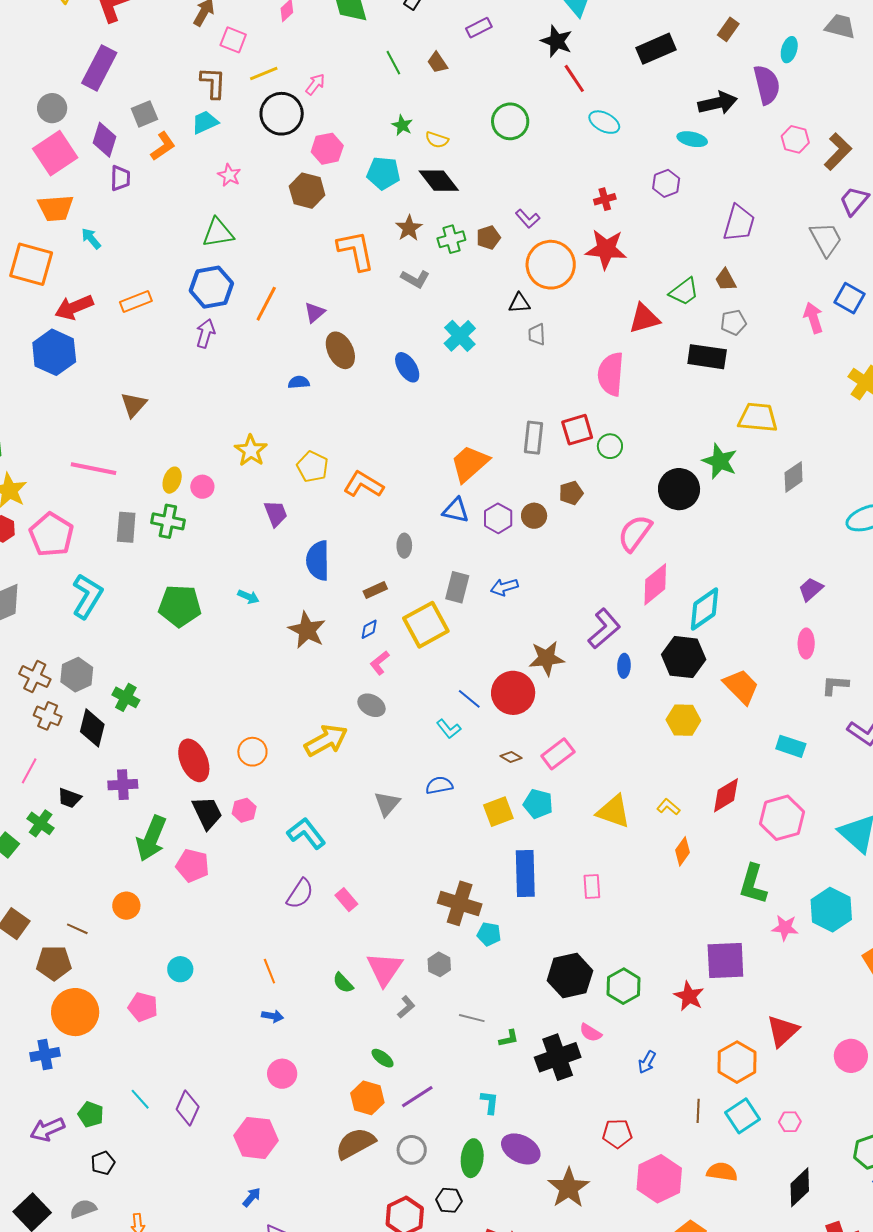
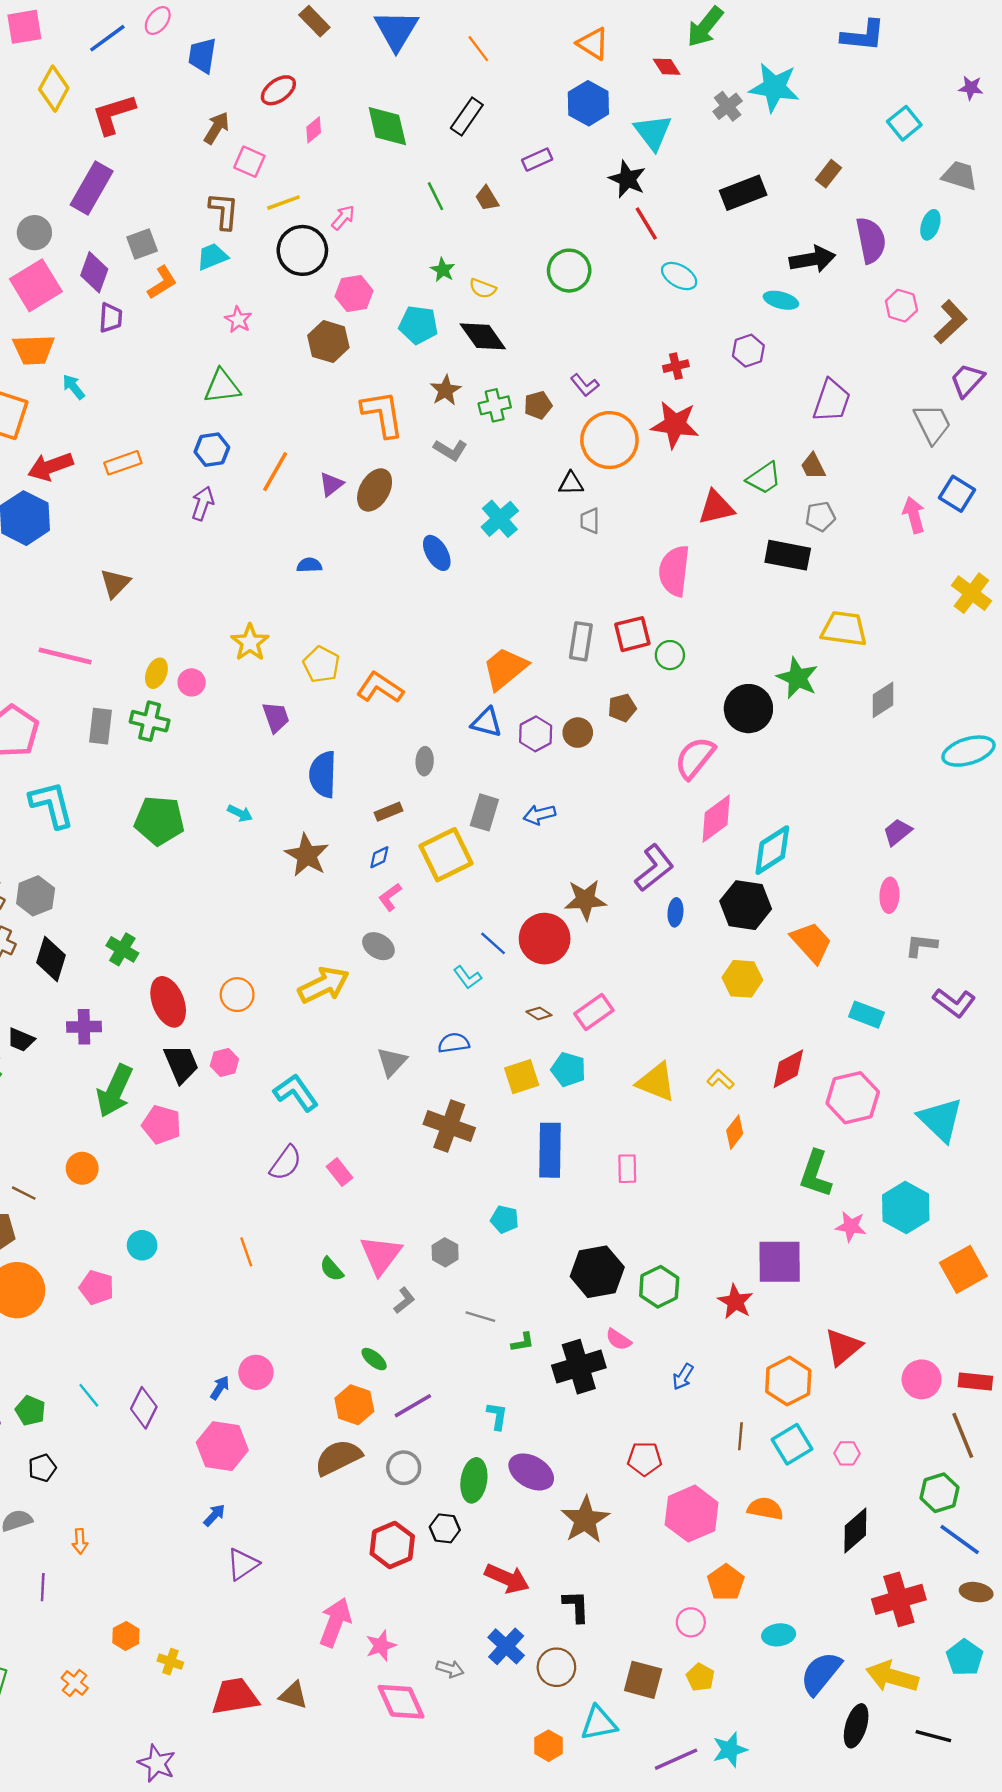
cyan ellipse: (789, 50) -> (930, 225), moved
blue hexagon: (211, 287) -> (212, 450), size x0.7
brown ellipse: (340, 350) -> (375, 490), moved, turned 54
cyan L-shape: (87, 596) -> (52, 805), turned -48
green cross: (126, 697) -> (122, 949), moved
brown cross: (460, 903) -> (449, 1126), moved
blue arrow: (272, 1016) -> (220, 1388), moved, turned -70

